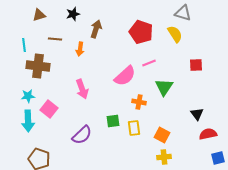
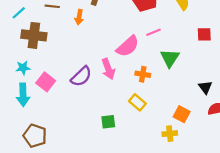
cyan line: (24, 45) -> (19, 13), turned 56
pink arrow: (82, 89) -> (108, 69), moved
green square: (113, 121) -> (108, 122), moved
yellow rectangle: (134, 128) -> (137, 102), turned -42
purple semicircle: (82, 135) -> (81, 76), moved
orange square: (162, 135) -> (182, 114), moved

